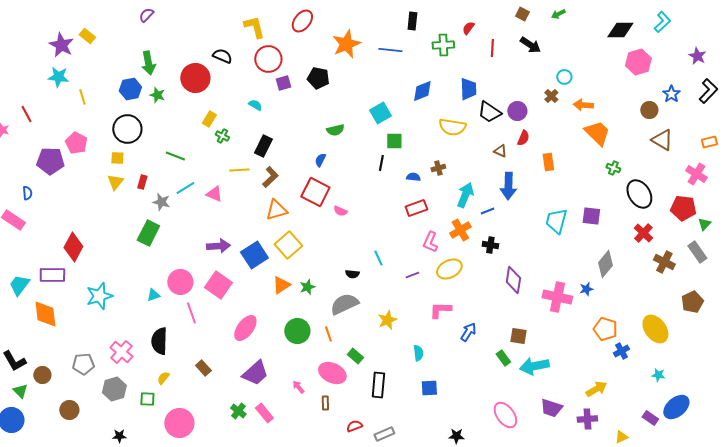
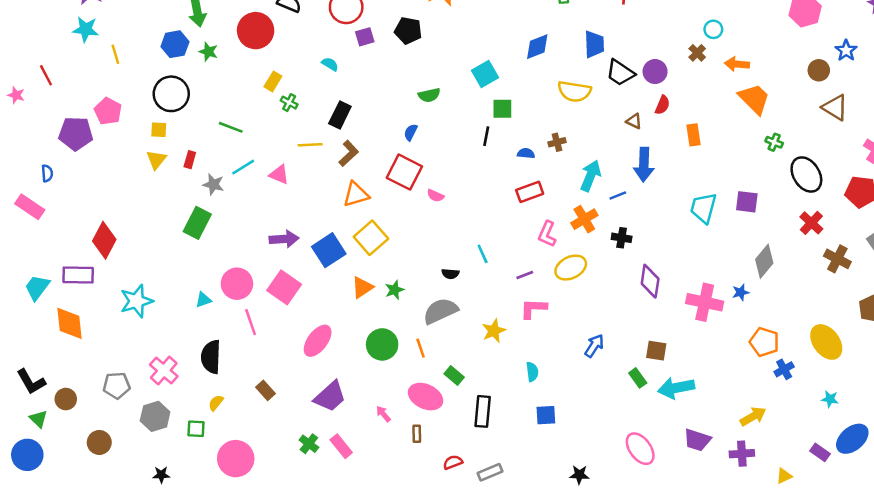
pink L-shape: (440, 310) -> (533, 308), moved

